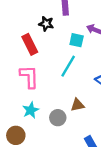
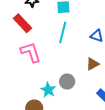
brown triangle: (78, 105) -> (93, 64), moved
cyan star: (31, 110) -> (48, 90), moved

